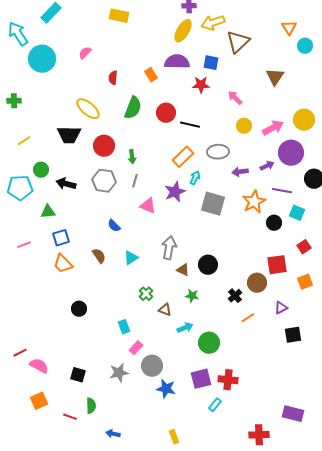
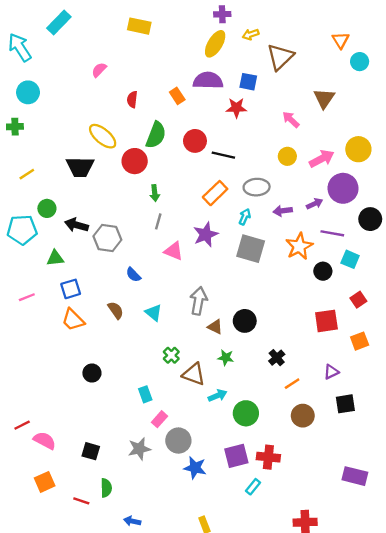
yellow arrow: (213, 23) -> (251, 34), size x0.6
cyan circle: (42, 59) -> (28, 92), moved, size x0.7
pink arrow: (235, 98) -> (291, 120), moved
red circle: (104, 146) -> (135, 161), moved
cyan arrow: (195, 178) -> (245, 217), moved
gray hexagon: (104, 181) -> (107, 238), moved
cyan triangle: (131, 258) -> (154, 313), turned -49
brown circle: (257, 283) -> (303, 416), moved
brown triangle: (165, 310) -> (194, 374), size x1.5
purple rectangle: (293, 414) -> (355, 476), moved

